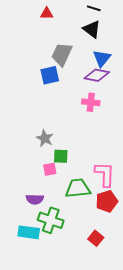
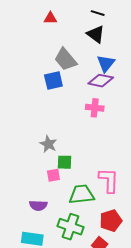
gray trapezoid: (62, 54) -> (65, 59), turned -65
red pentagon: (107, 201) -> (111, 221), moved
green cross: (51, 220) -> (71, 227), moved

